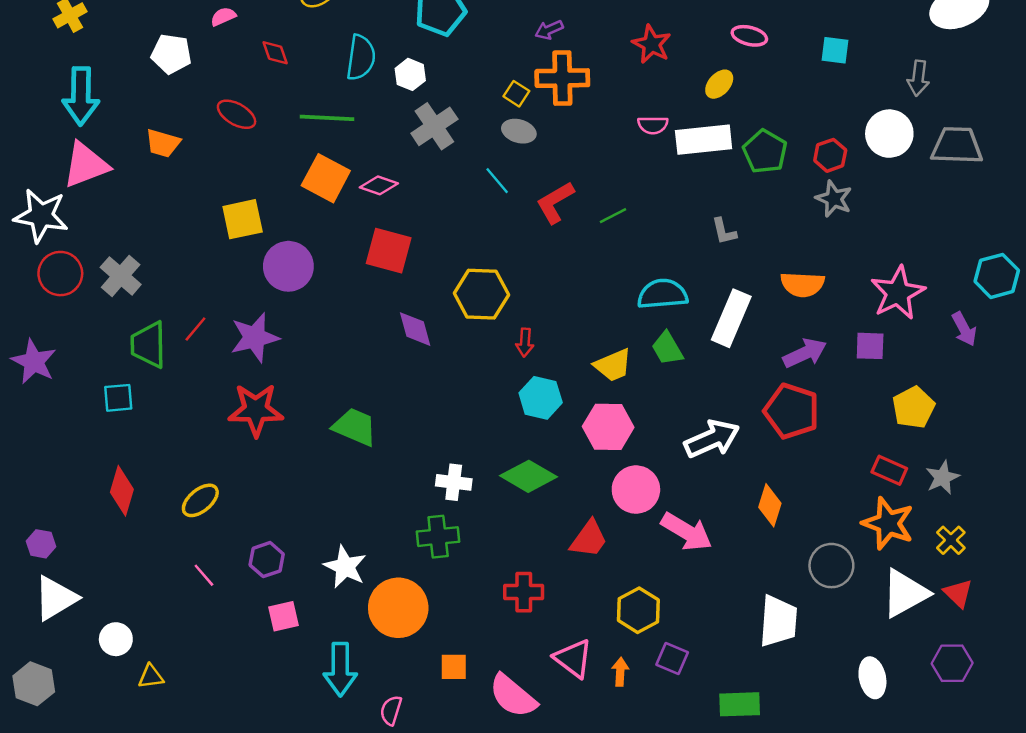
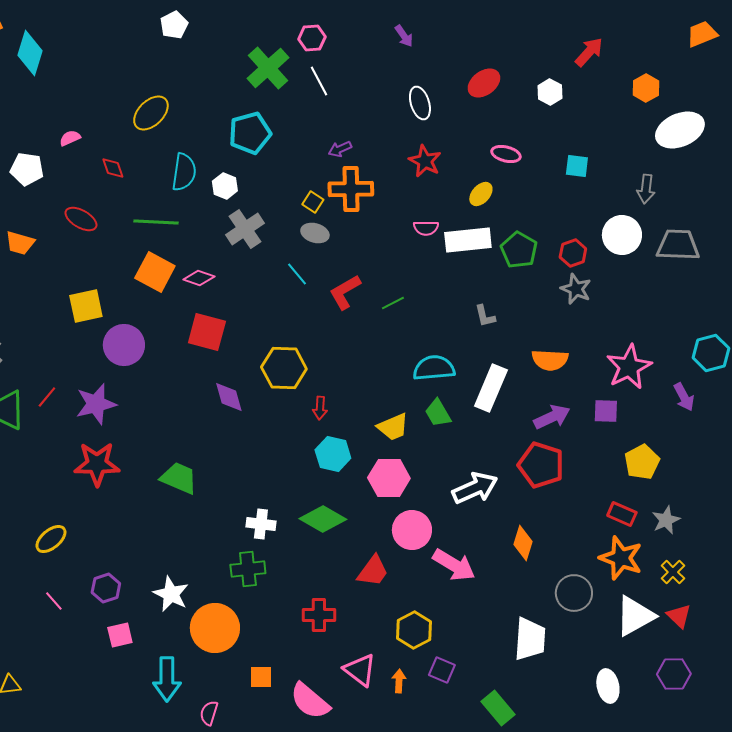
green rectangle: (740, 704) -> (498, 708), turned 52

